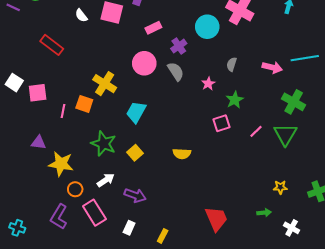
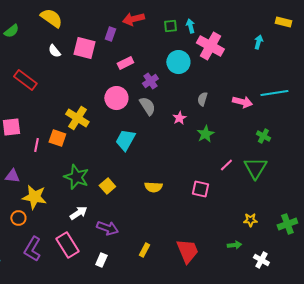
green cross: (294, 102) -> (263, 136), size x0.6
cyan trapezoid: (136, 112) -> (125, 140), moved
pink square: (221, 123) -> (200, 189), moved, turned 30
orange circle: (75, 189) -> (18, 218), moved
yellow rectangle: (163, 236) -> (144, 250), moved

